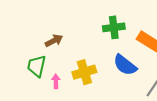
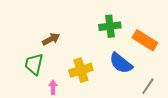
pink arrow: (56, 81) -> (53, 87), moved

